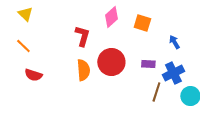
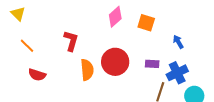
yellow triangle: (25, 14) -> (18, 14), moved
red L-shape: (82, 36) -> (71, 41), moved

